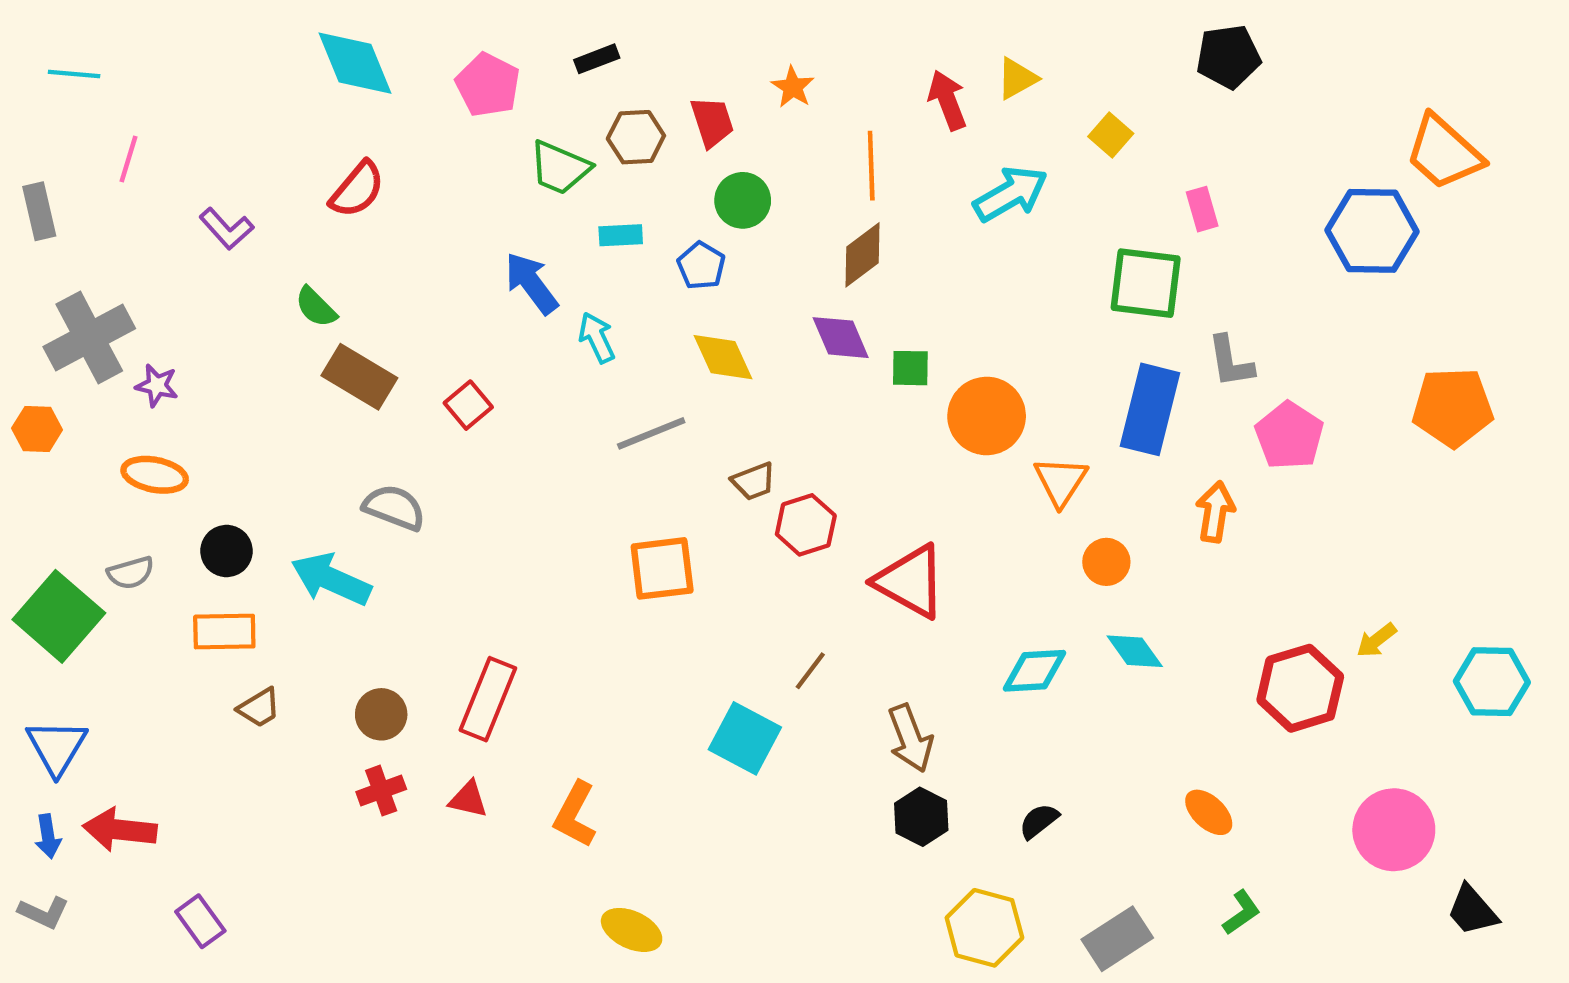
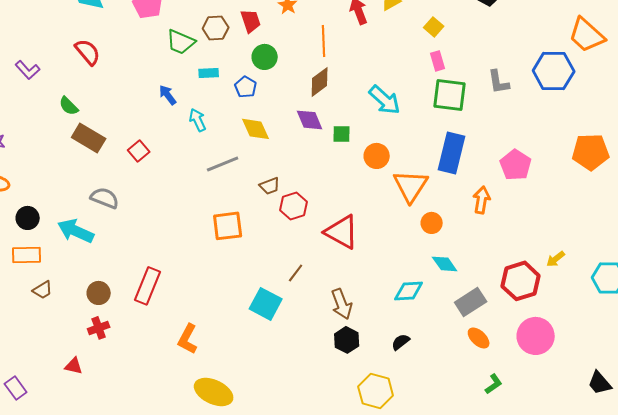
red semicircle: (357, 189) -> (88, 52), turned -80
cyan arrow: (1011, 194) -> (385, 100), moved, turned 72
pink rectangle: (1202, 209) -> (438, 61), moved
blue arrow: (531, 283) -> (168, 95), size x0.7
gray L-shape: (1231, 362) -> (499, 82), moved
orange circle: (987, 416) -> (377, 156), size x0.7
orange triangle: (1061, 481) -> (411, 186), size x1.4
cyan diamond: (1035, 671) -> (409, 291), moved
red triangle: (468, 799) -> (74, 366), moved
pink circle: (1394, 830) -> (536, 336), moved
yellow ellipse: (632, 930) -> (214, 392), size x1.4
gray rectangle: (1117, 939) -> (471, 302), moved

